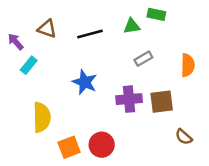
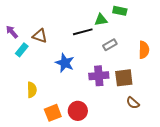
brown triangle: (47, 29) -> (40, 36), moved
black line: (90, 34) -> (83, 32), moved
yellow semicircle: (42, 117) -> (32, 90), size x0.7
brown semicircle: (184, 137) -> (133, 103), moved

